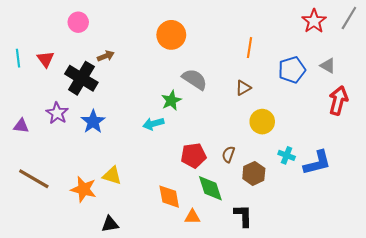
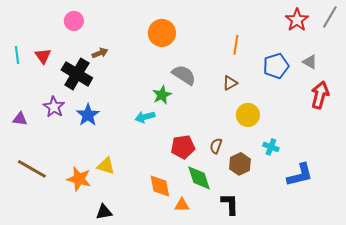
blue L-shape: (317, 163) -> (300, 175), moved

